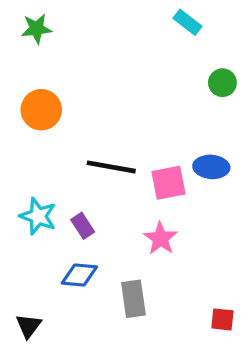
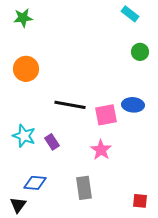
cyan rectangle: (187, 22) -> (130, 14), moved
blue diamond: (79, 275) -> (35, 183), moved

